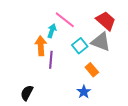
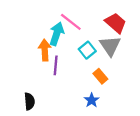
cyan arrow: (52, 31) -> (57, 34), size x1.5
gray triangle: (101, 42) -> (110, 46), turned 35
black semicircle: (27, 93) -> (29, 101), turned 147

